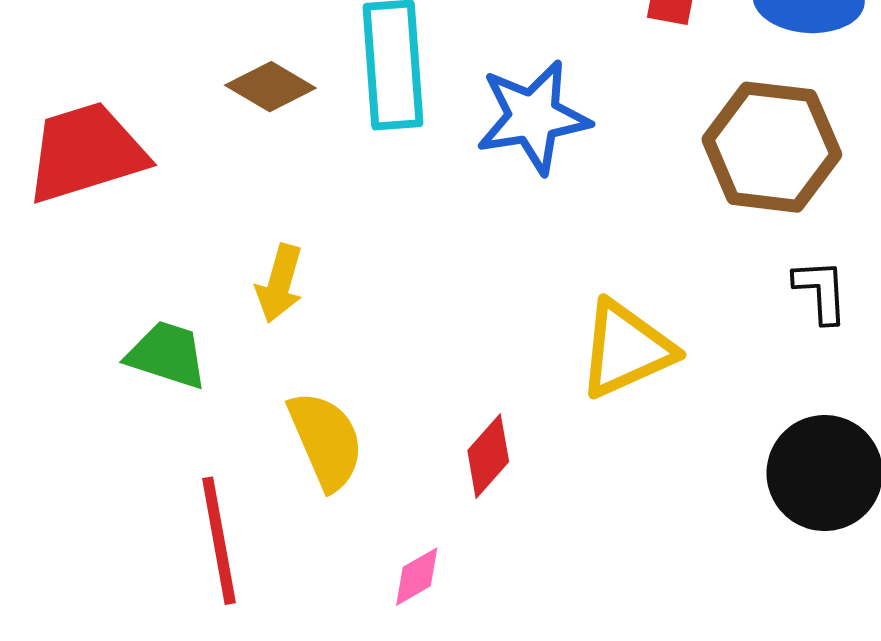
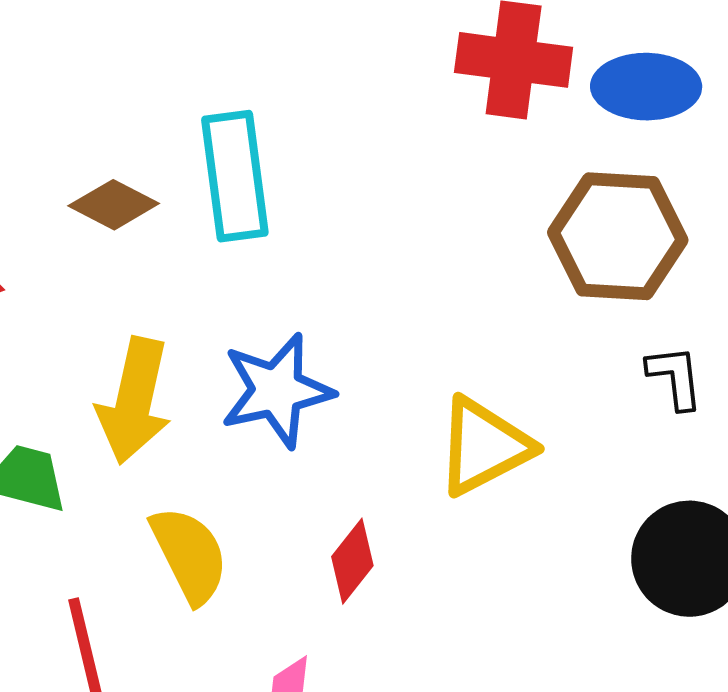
blue star: (533, 117) -> (277, 390), moved
yellow arrow: (280, 283) -> (134, 401), size x1.6

